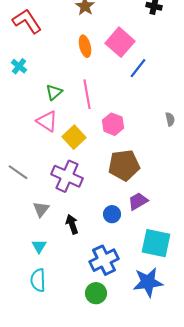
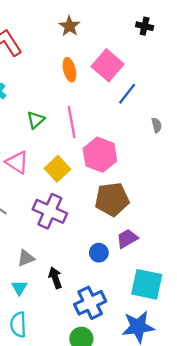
gray semicircle: (170, 119) -> (157, 125), moved
pink triangle: (47, 121) -> (17, 162), moved
pink hexagon: (113, 124) -> (100, 155), size x1.4
gray triangle: (41, 209) -> (26, 258), moved, turned 30
black arrow: (72, 224) -> (55, 278), moved

